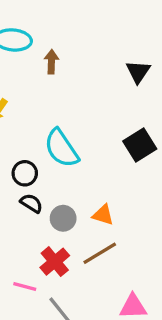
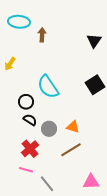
red cross: (55, 262) -> (30, 149), moved

